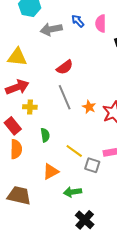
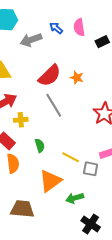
red semicircle: (65, 67) -> (50, 76), size x1.4
orange star: (89, 107) -> (77, 78), moved
orange triangle: (51, 172) -> (50, 181), size x1.4

